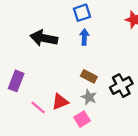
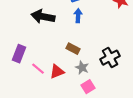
brown rectangle: (89, 76) -> (73, 49), moved
pink line: (38, 108) -> (38, 69), moved
pink square: (82, 119) -> (88, 87), moved

